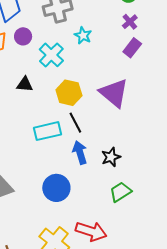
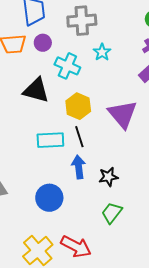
cyan cross: (51, 55) -> (67, 66), turned -30
black triangle: (25, 84) -> (36, 90), size x1.6
green trapezoid: (120, 192) -> (112, 213), turned -30

